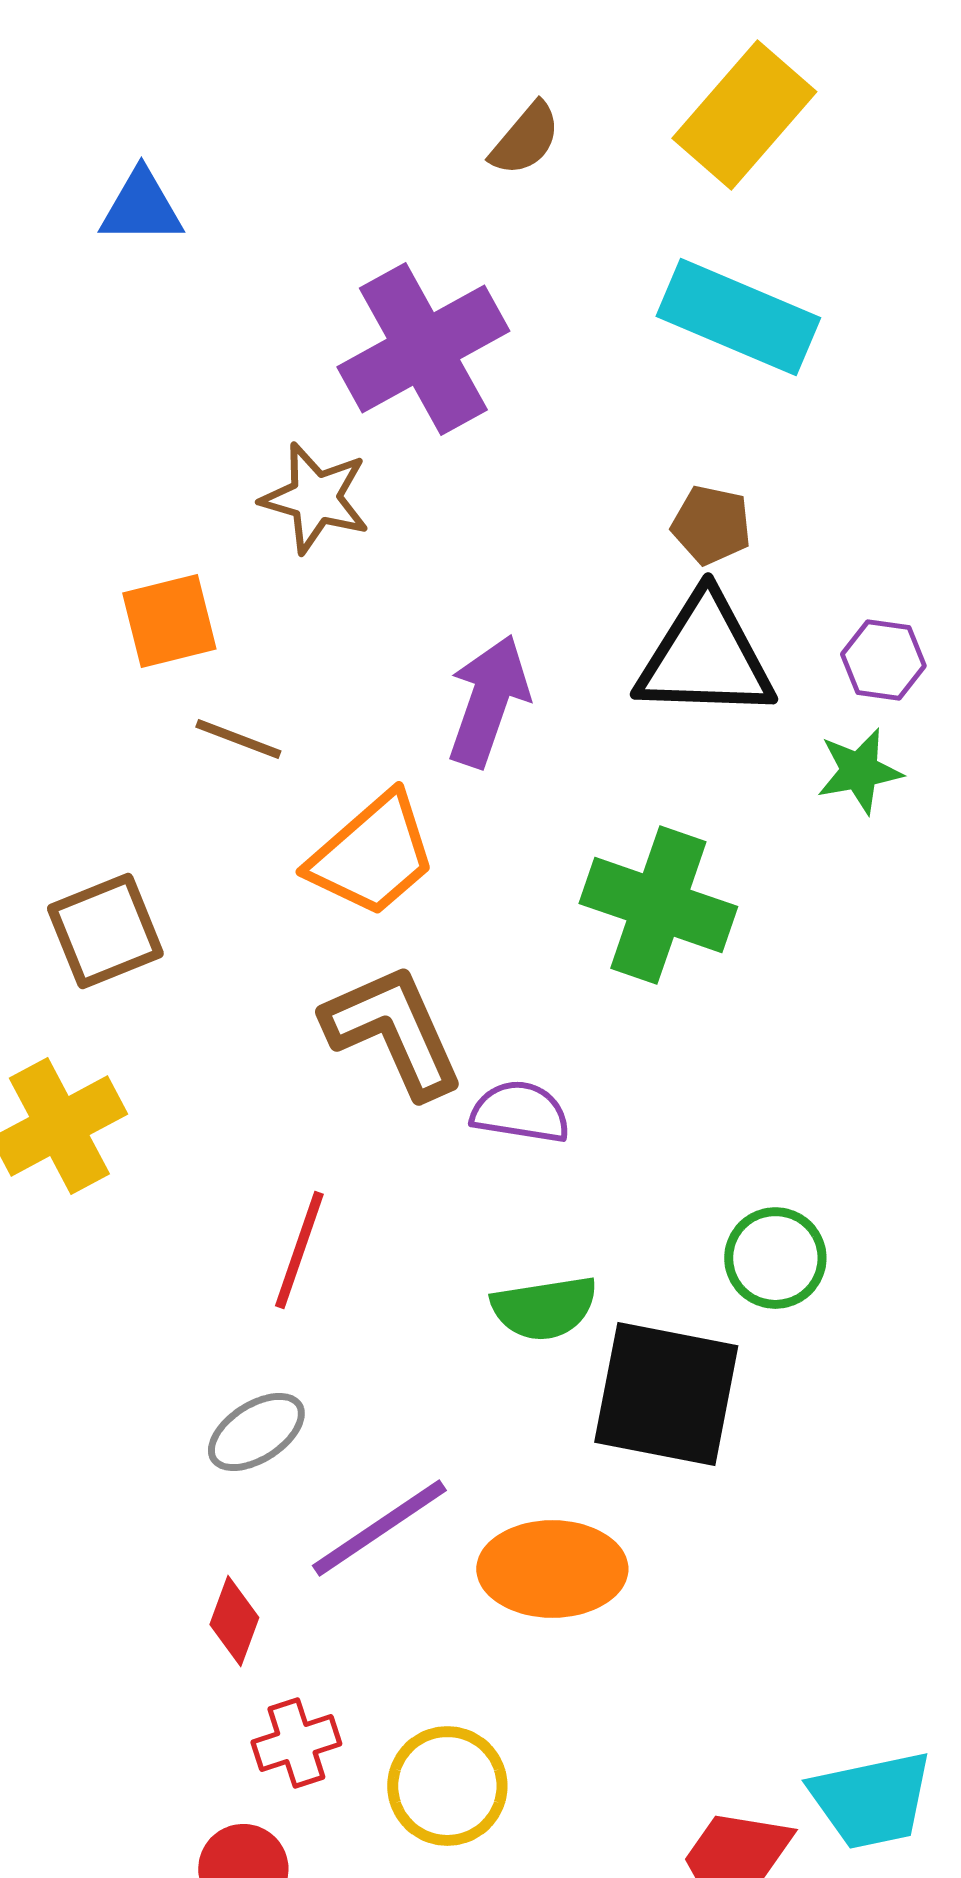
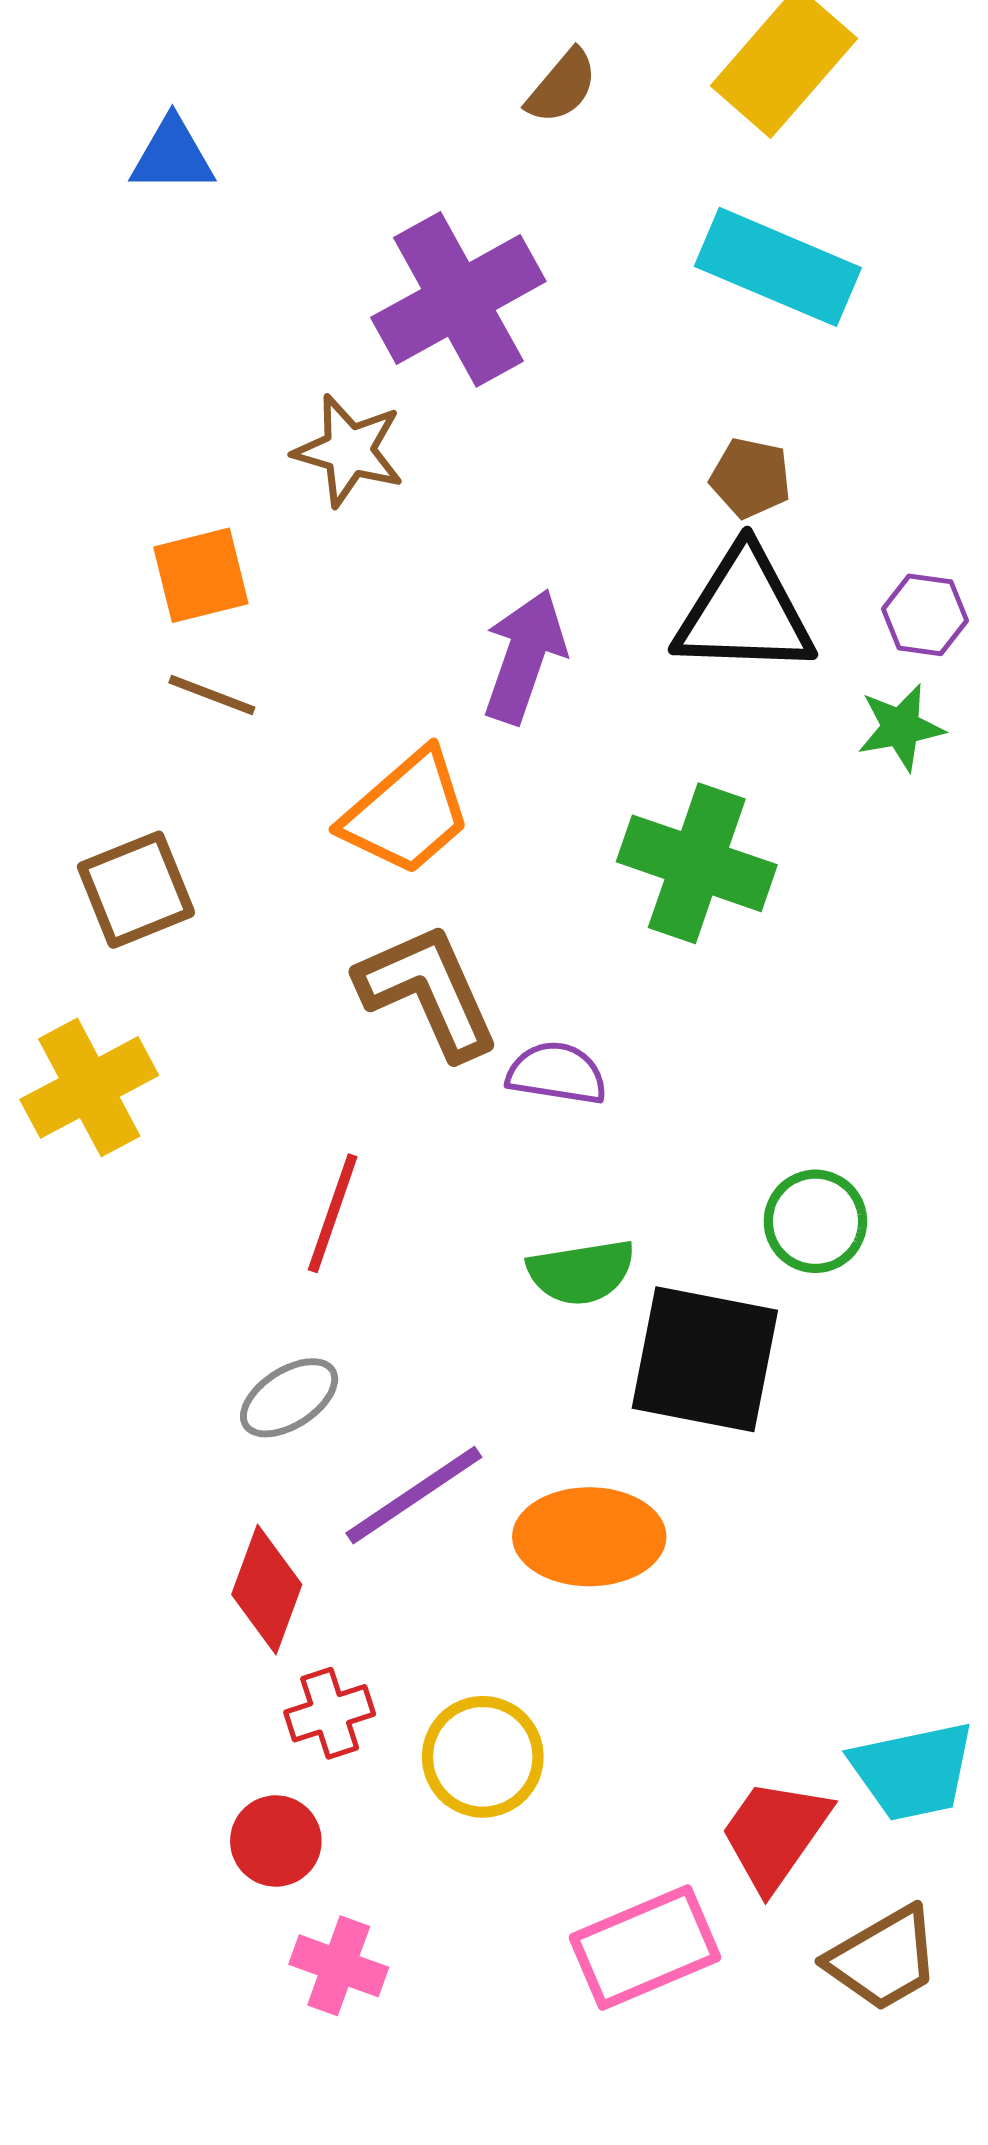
brown line: (238, 739) -> (212, 695), moved
red diamond: (234, 1621) -> (267, 1589), size x1.4

